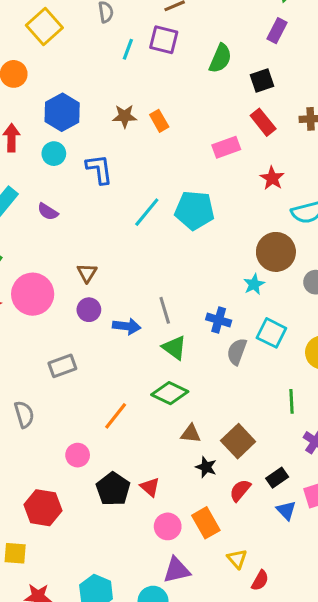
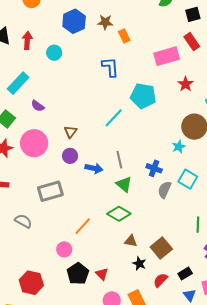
blue hexagon: (62, 112) -> (74, 21), moved
brown star: (125, 116) -> (105, 22), moved
pink rectangle: (226, 147) -> (167, 56), size x1.4
blue L-shape: (99, 169) -> (110, 67), moved
red star: (272, 178) -> (186, 84), moved
purple semicircle: (48, 212) -> (38, 106), moved
cyan line: (147, 212) -> (114, 118), moved
gray rectangle: (62, 366) -> (50, 191), size x1.4
gray semicircle: (24, 414) -> (23, 221), turned -48
pink circle: (78, 455) -> (64, 249), moved

